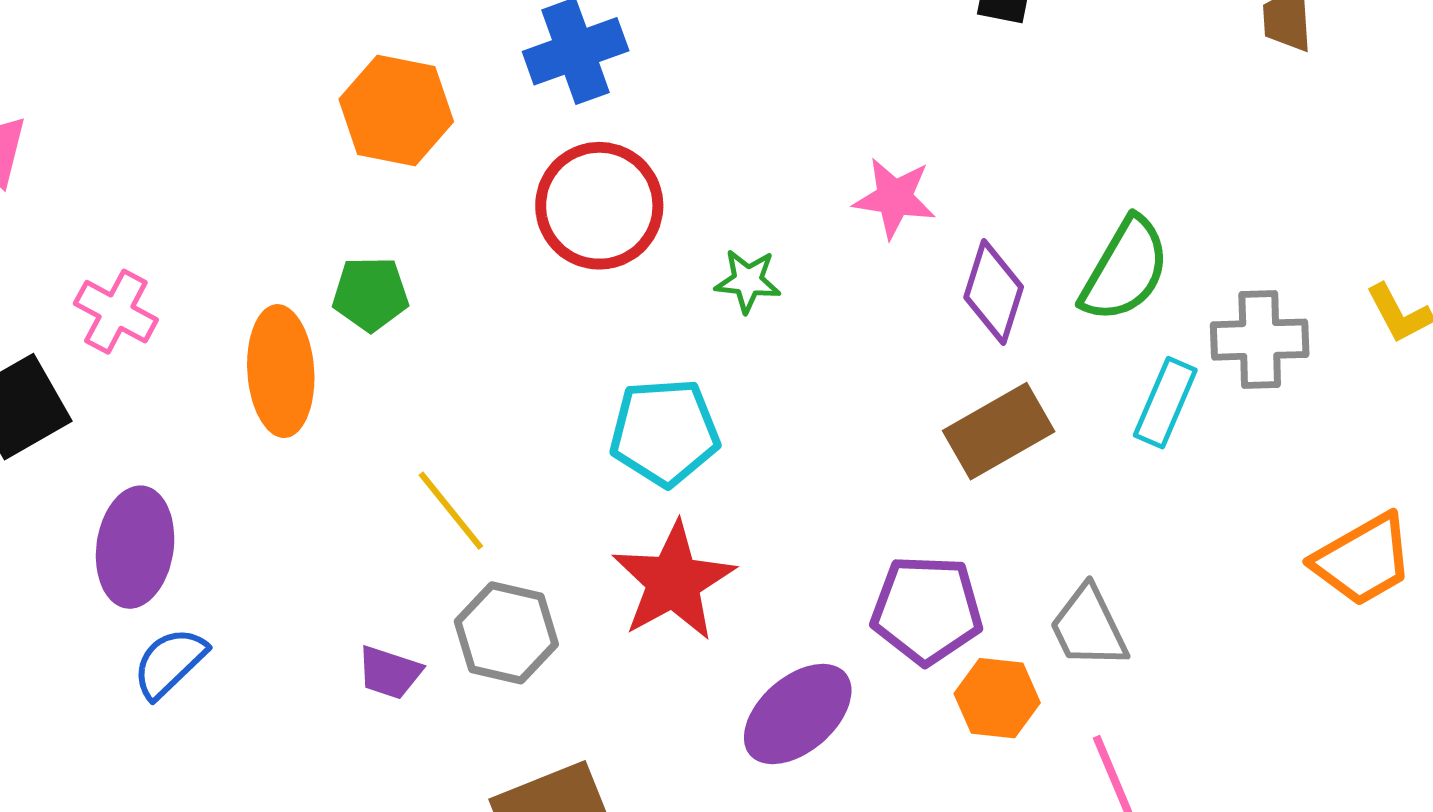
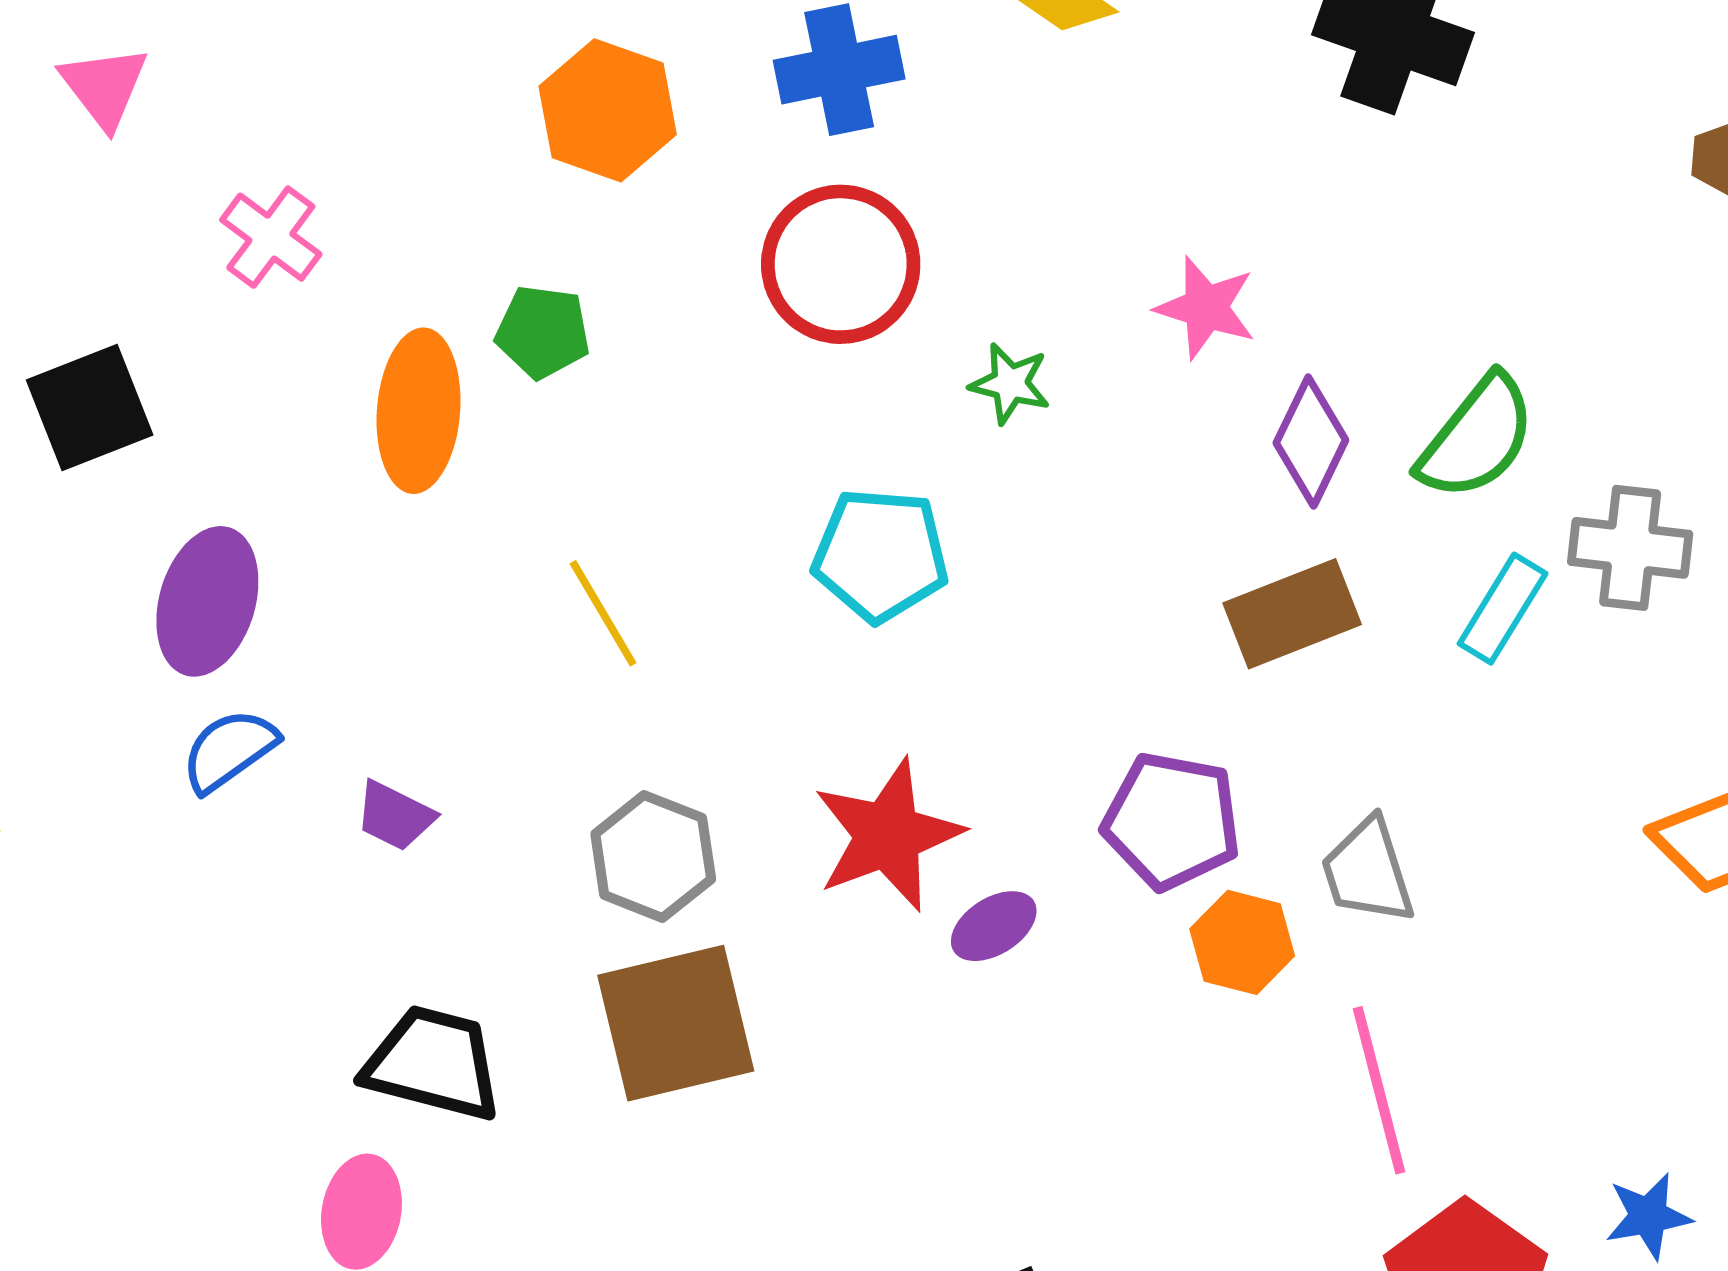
pink cross: (116, 312) -> (271, 237), moved
red star: (673, 581) -> (888, 835), moved
gray hexagon: (506, 633) -> (653, 856), moved
purple trapezoid: (389, 672) -> (395, 816), moved
purple ellipse: (798, 714) -> (994, 926), size x0.6

